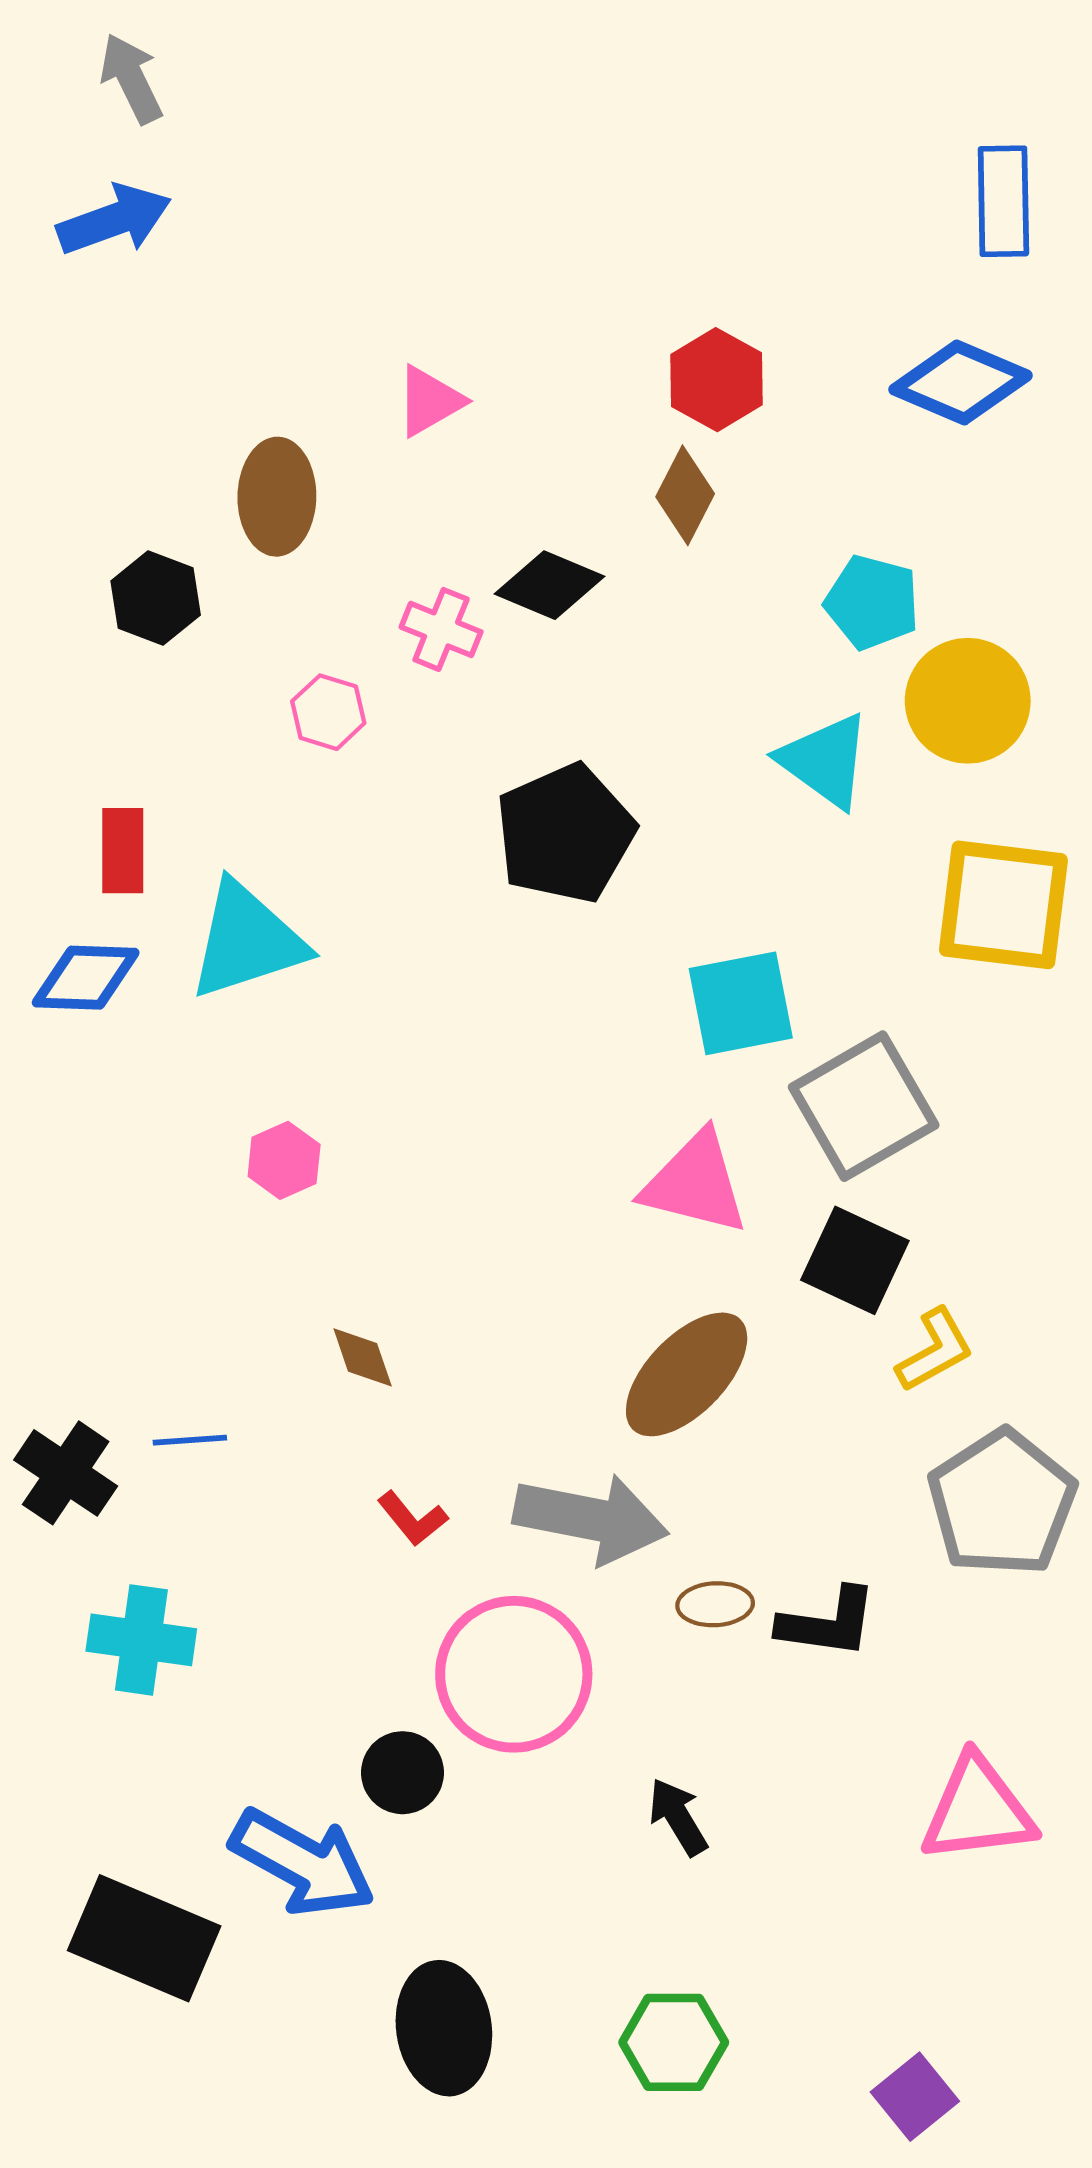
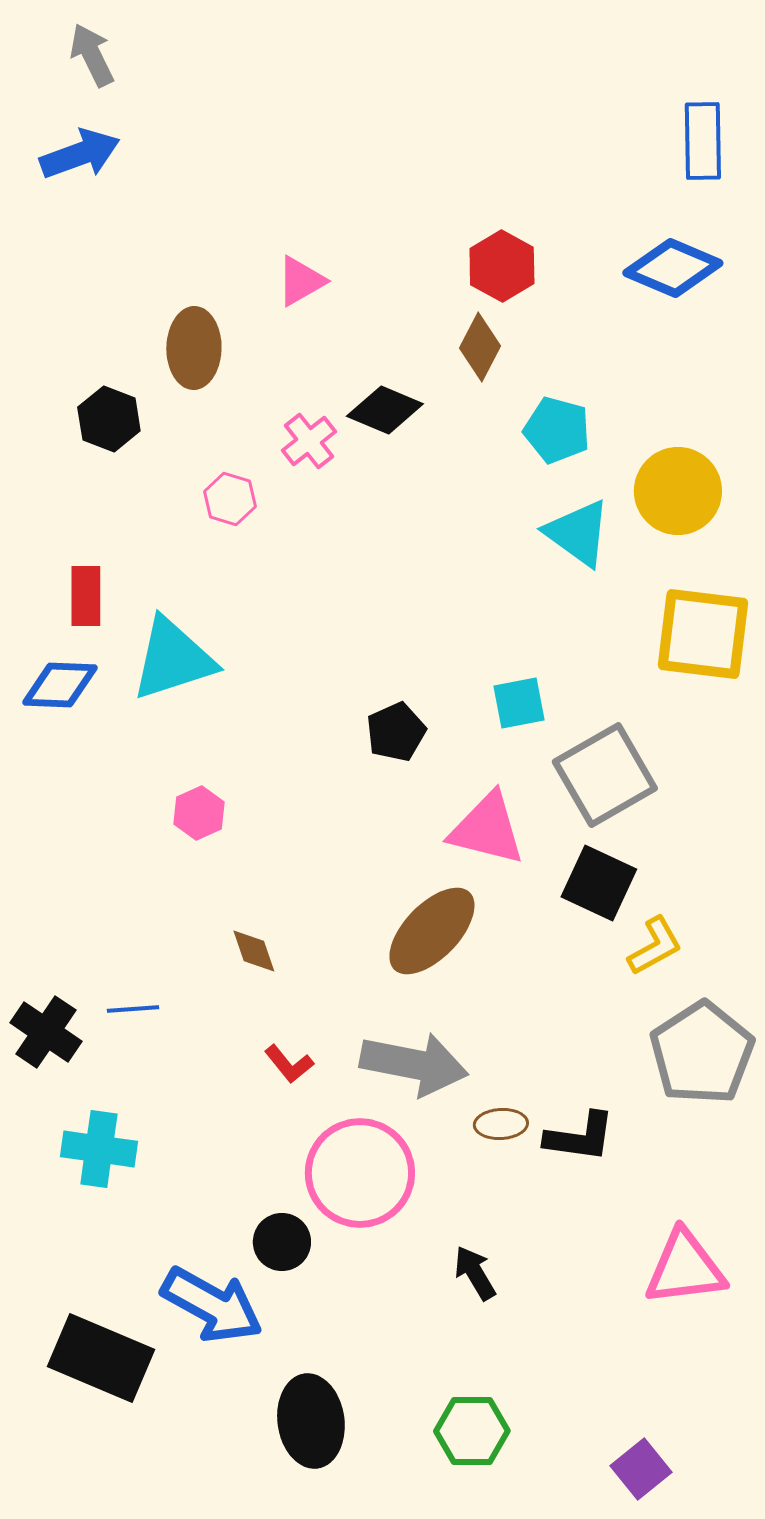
cyan pentagon: (872, 602) -> (557, 430), moved
pink cross: (441, 629) -> (309, 441), turned 30
black pentagon: (565, 834) -> (396, 732), moved, size x0.6
cyan square: (741, 1003) -> (519, 703), size x0.7
brown ellipse: (687, 1374) -> (432, 931), moved

